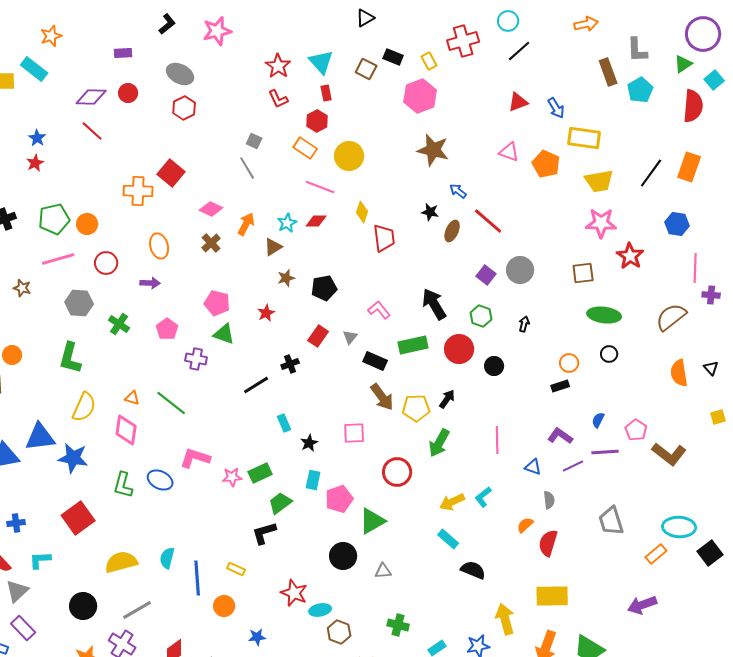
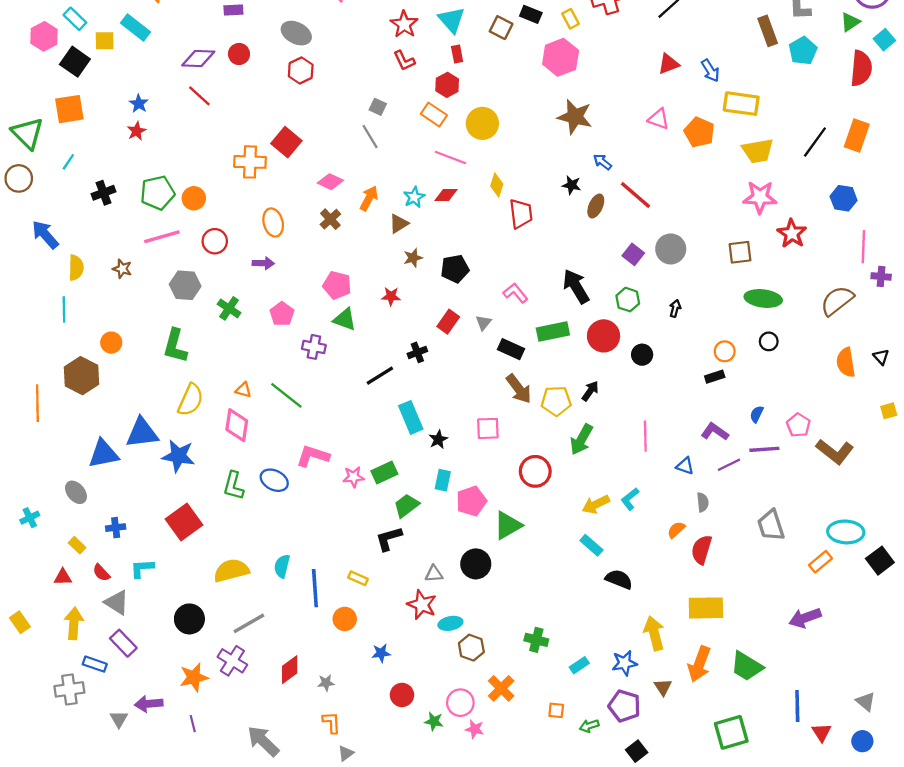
red star: (266, 313) -> (391, 296), turned 30
cyan rectangle: (284, 423) -> (411, 417), size x1.6
gray triangle: (383, 571) -> (434, 574), moved
gray triangle: (17, 591) -> (117, 602), turned -45

